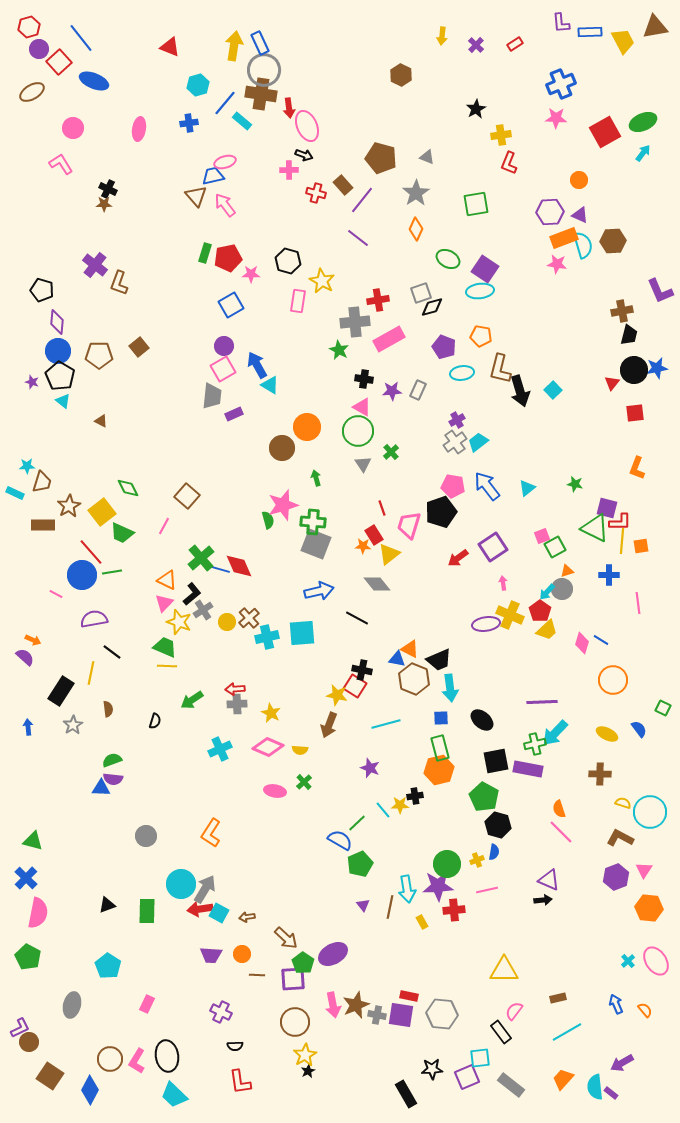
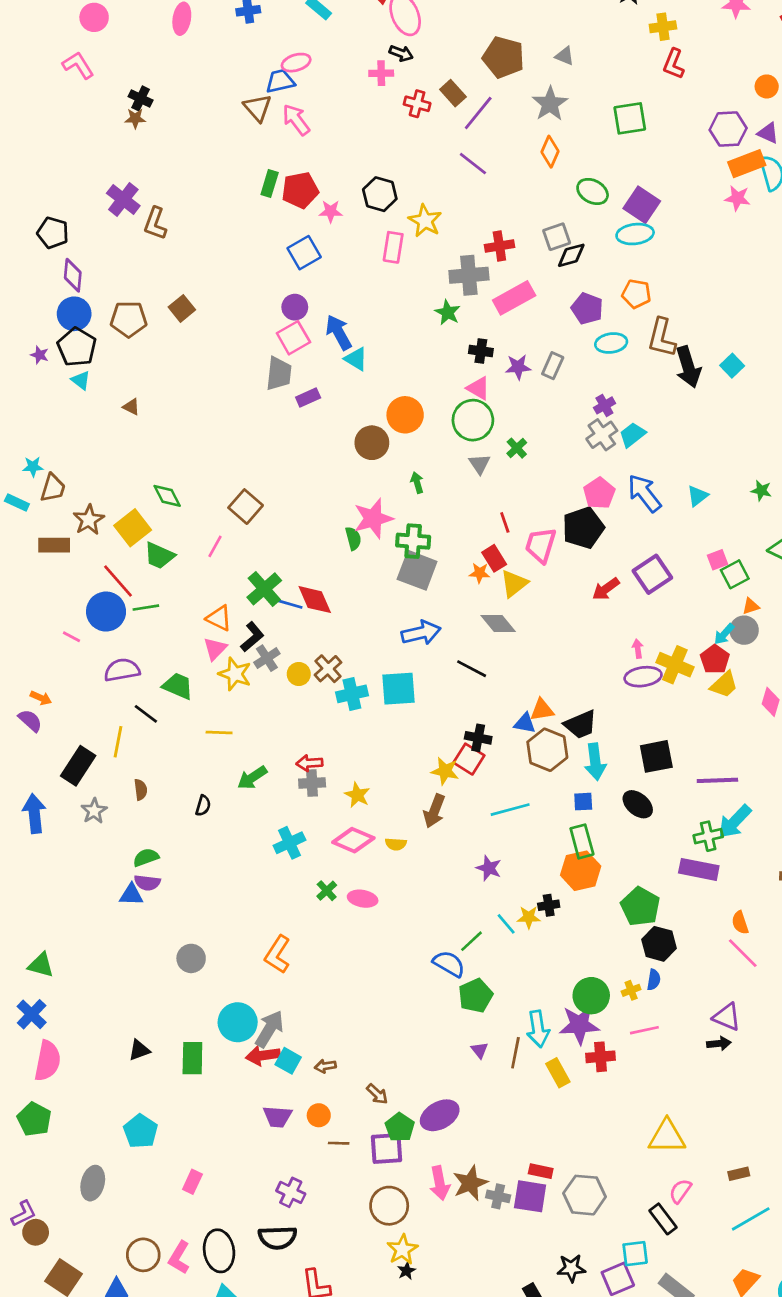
pink pentagon: (453, 486) -> (599, 493), turned 30
pink arrow: (503, 583) -> (638, 649), moved
green trapezoid: (165, 647) -> (178, 686), moved
orange triangle: (410, 649) -> (542, 710), turned -36
blue arrow: (28, 727) -> (34, 814), size x1.8
black square: (496, 761) -> (656, 756), moved
green cross: (304, 782) -> (327, 891), moved
yellow rectangle: (422, 922) -> (558, 1073), size x1.5
brown arrow: (286, 938) -> (377, 1094), size x0.7
black semicircle: (235, 1046) -> (277, 1238), moved, size x1.8

